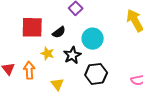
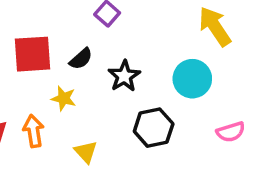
cyan circle: (93, 39) -> (192, 79), moved
black star: (72, 55) -> (124, 76), moved

